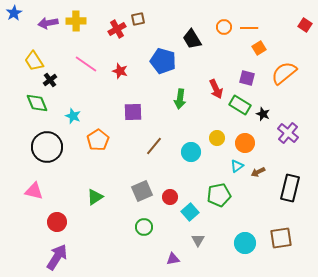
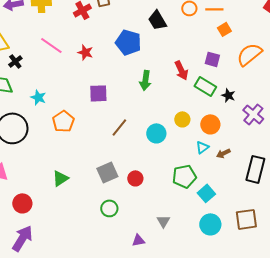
cyan square: (190, 212) -> (206, 193), moved

